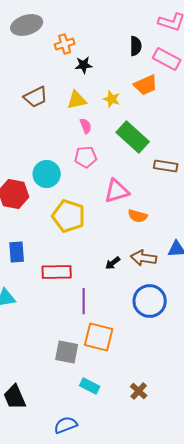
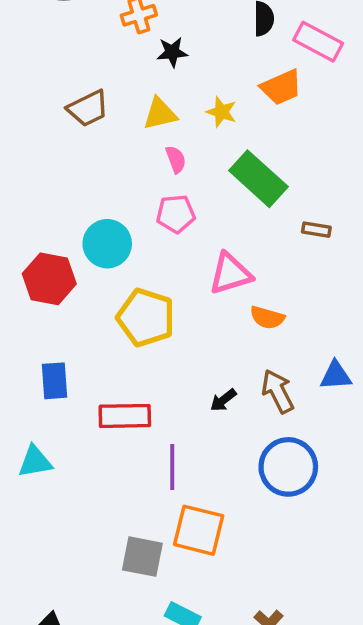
brown rectangle: (166, 166) -> (316, 230), size x0.7
brown arrow: (144, 258) -> (278, 391), turned 55

